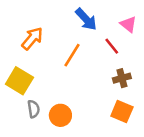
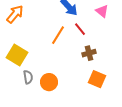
orange arrow: (32, 38) -> (15, 14), moved
red line: (112, 46) -> (80, 29), moved
brown cross: (122, 78) -> (89, 53), moved

